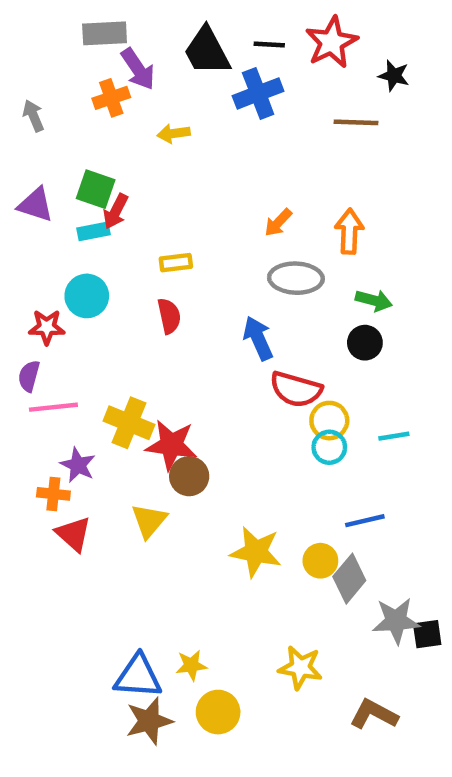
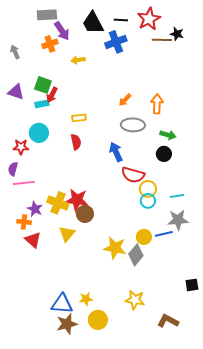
brown line: (356, 122) -> (162, 40), moved
yellow cross: (129, 423) -> (58, 203), moved
yellow circle: (320, 561) -> (144, 237), moved
gray diamond: (349, 579) -> (136, 255), moved
gray star: (396, 621) -> (178, 220), moved

